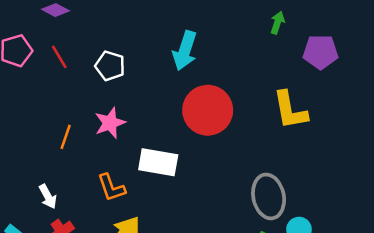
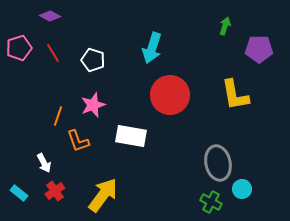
orange L-shape: (111, 188) -> (78, 141), moved

